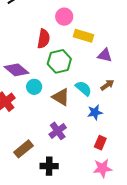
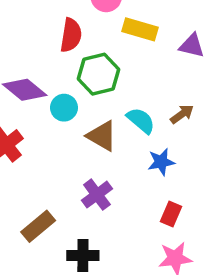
purple triangle: (105, 55) -> (192, 46), moved
cyan circle: (34, 87) -> (64, 108), moved

